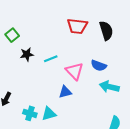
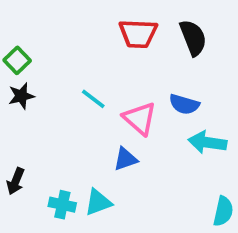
black star: (27, 54) -> (21, 96), moved
cyan line: (51, 59) -> (93, 99), turned 64

